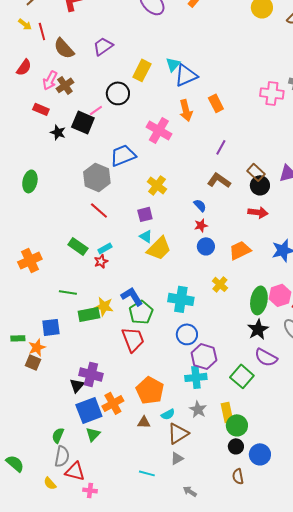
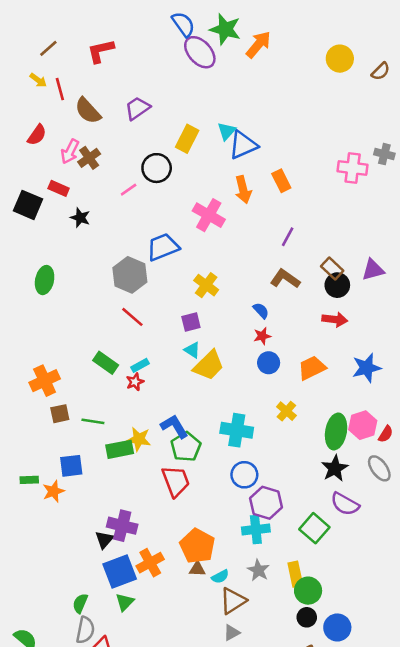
black square: (83, 122) -> (28, 205), moved
brown square: (33, 362) -> (60, 414), moved, turned -35
brown triangle: (144, 422) -> (197, 569), moved

